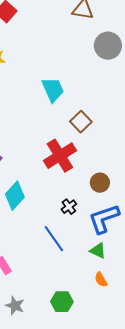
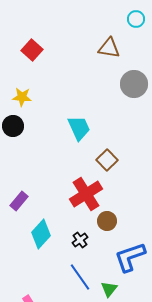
brown circle: (100, 183) -> (107, 221), moved
black cross: (69, 207) -> (80, 240), moved
green triangle: (98, 251) -> (109, 289), moved, turned 42

